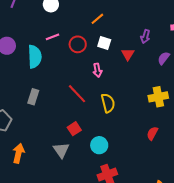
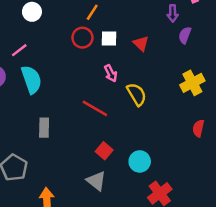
purple arrow: (145, 36) -> (173, 13), moved
pink line: (52, 37) -> (19, 50), moved
red circle: (78, 44) -> (82, 38), moved
yellow semicircle: (108, 103) -> (137, 94), moved

